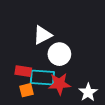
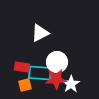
white circle: (59, 54) -> (57, 62), moved
white star: (88, 92) -> (71, 84), moved

